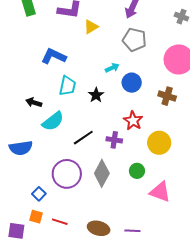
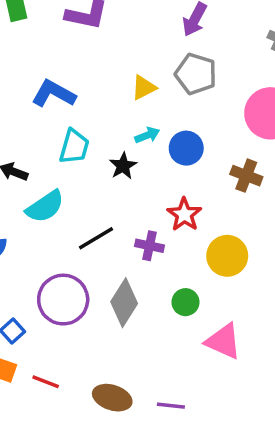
yellow triangle: (91, 27) -> (144, 88), moved
cyan arrow: (112, 68) -> (147, 135), moved

